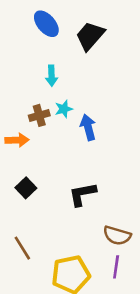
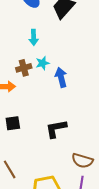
black square: (26, 188) -> (13, 123), turned 35

